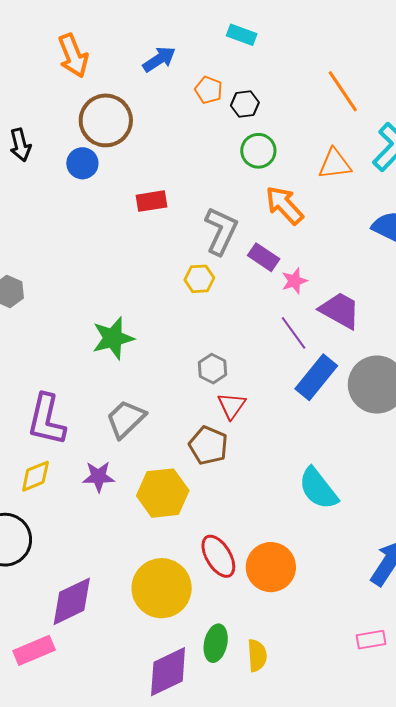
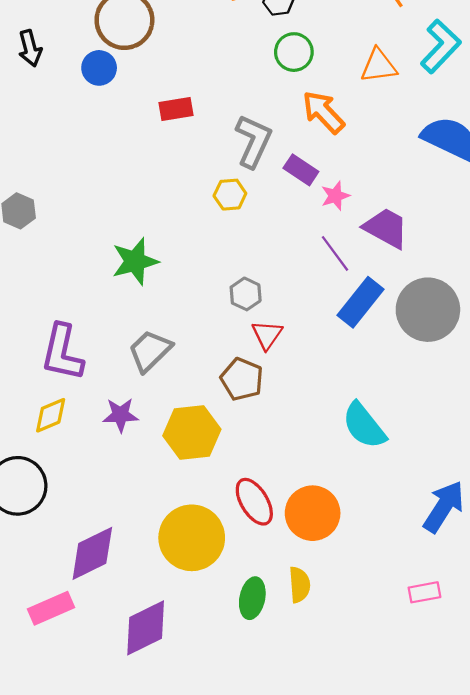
yellow semicircle: (257, 655) -> (299, 585), moved
purple diamond: (168, 672) -> (146, 628), moved

